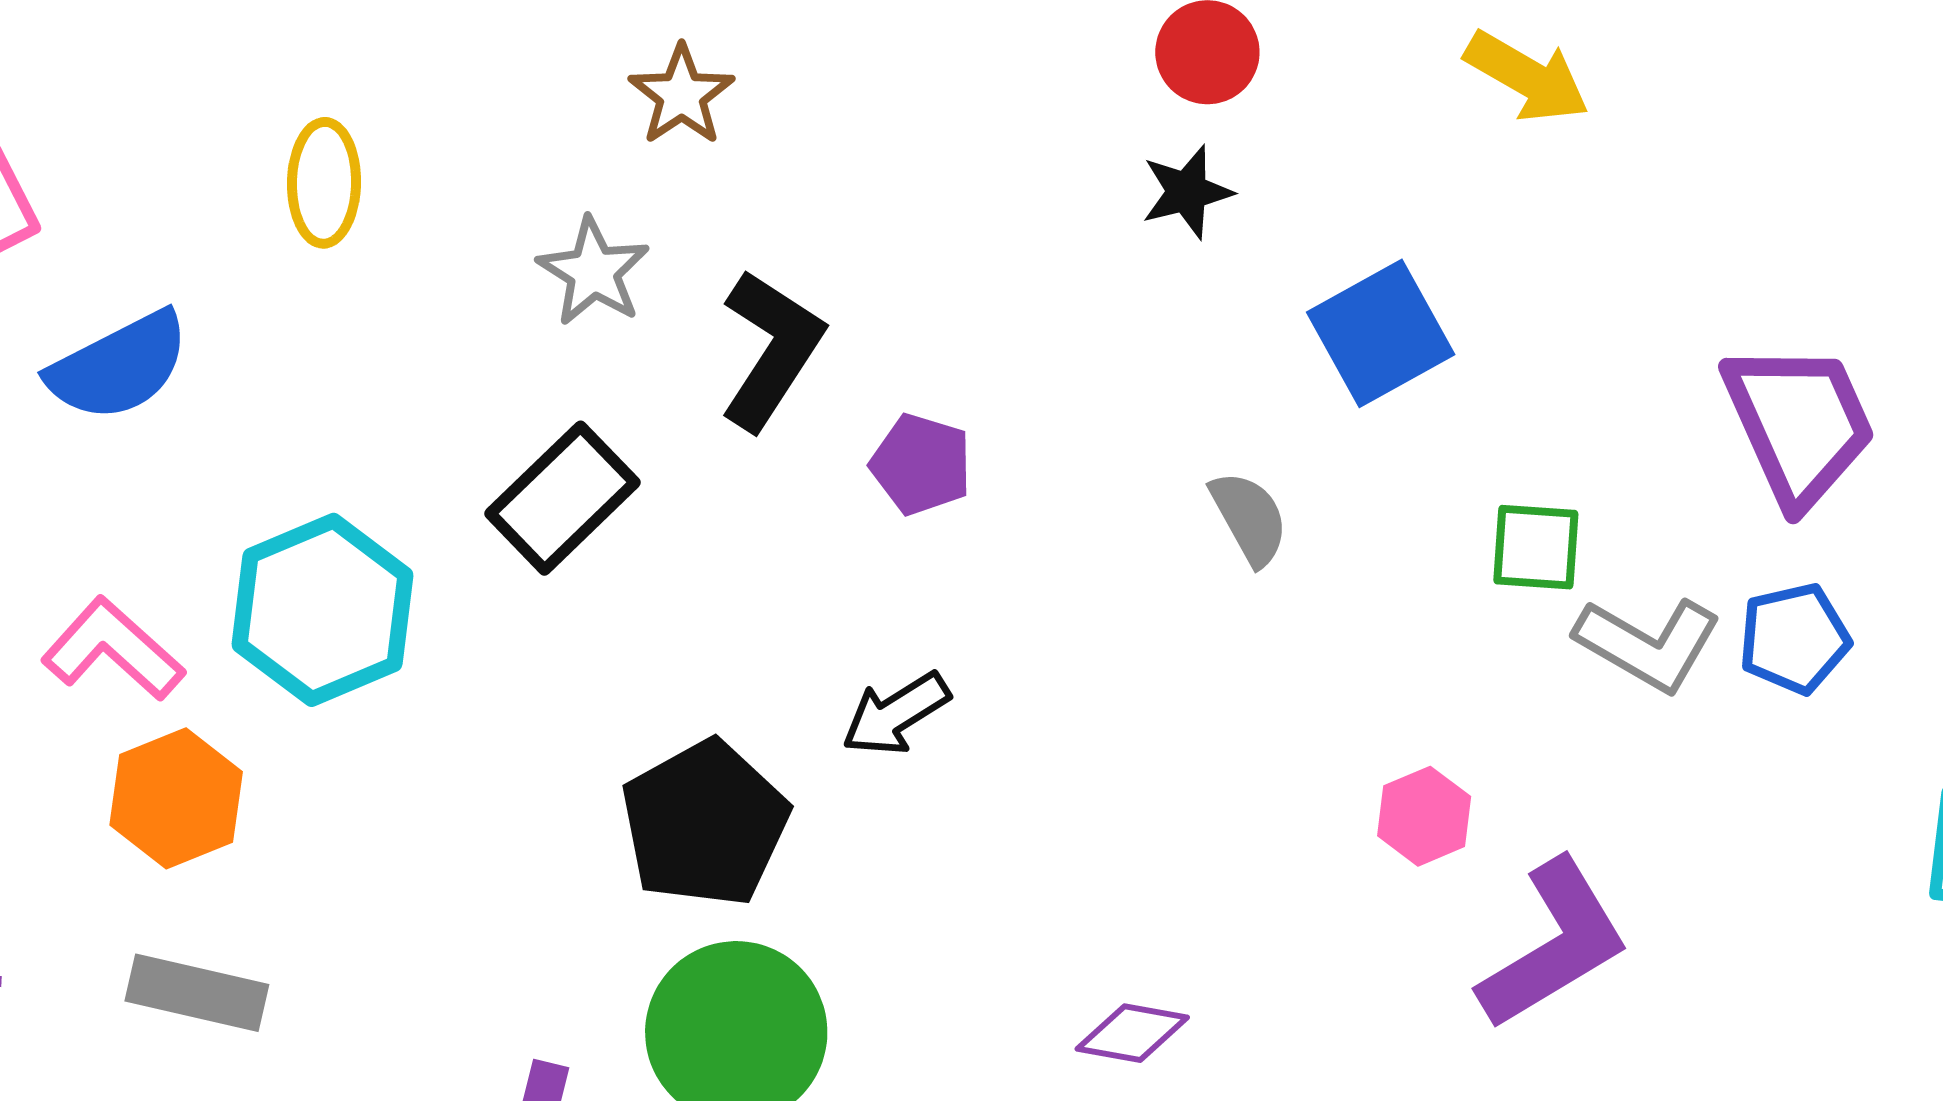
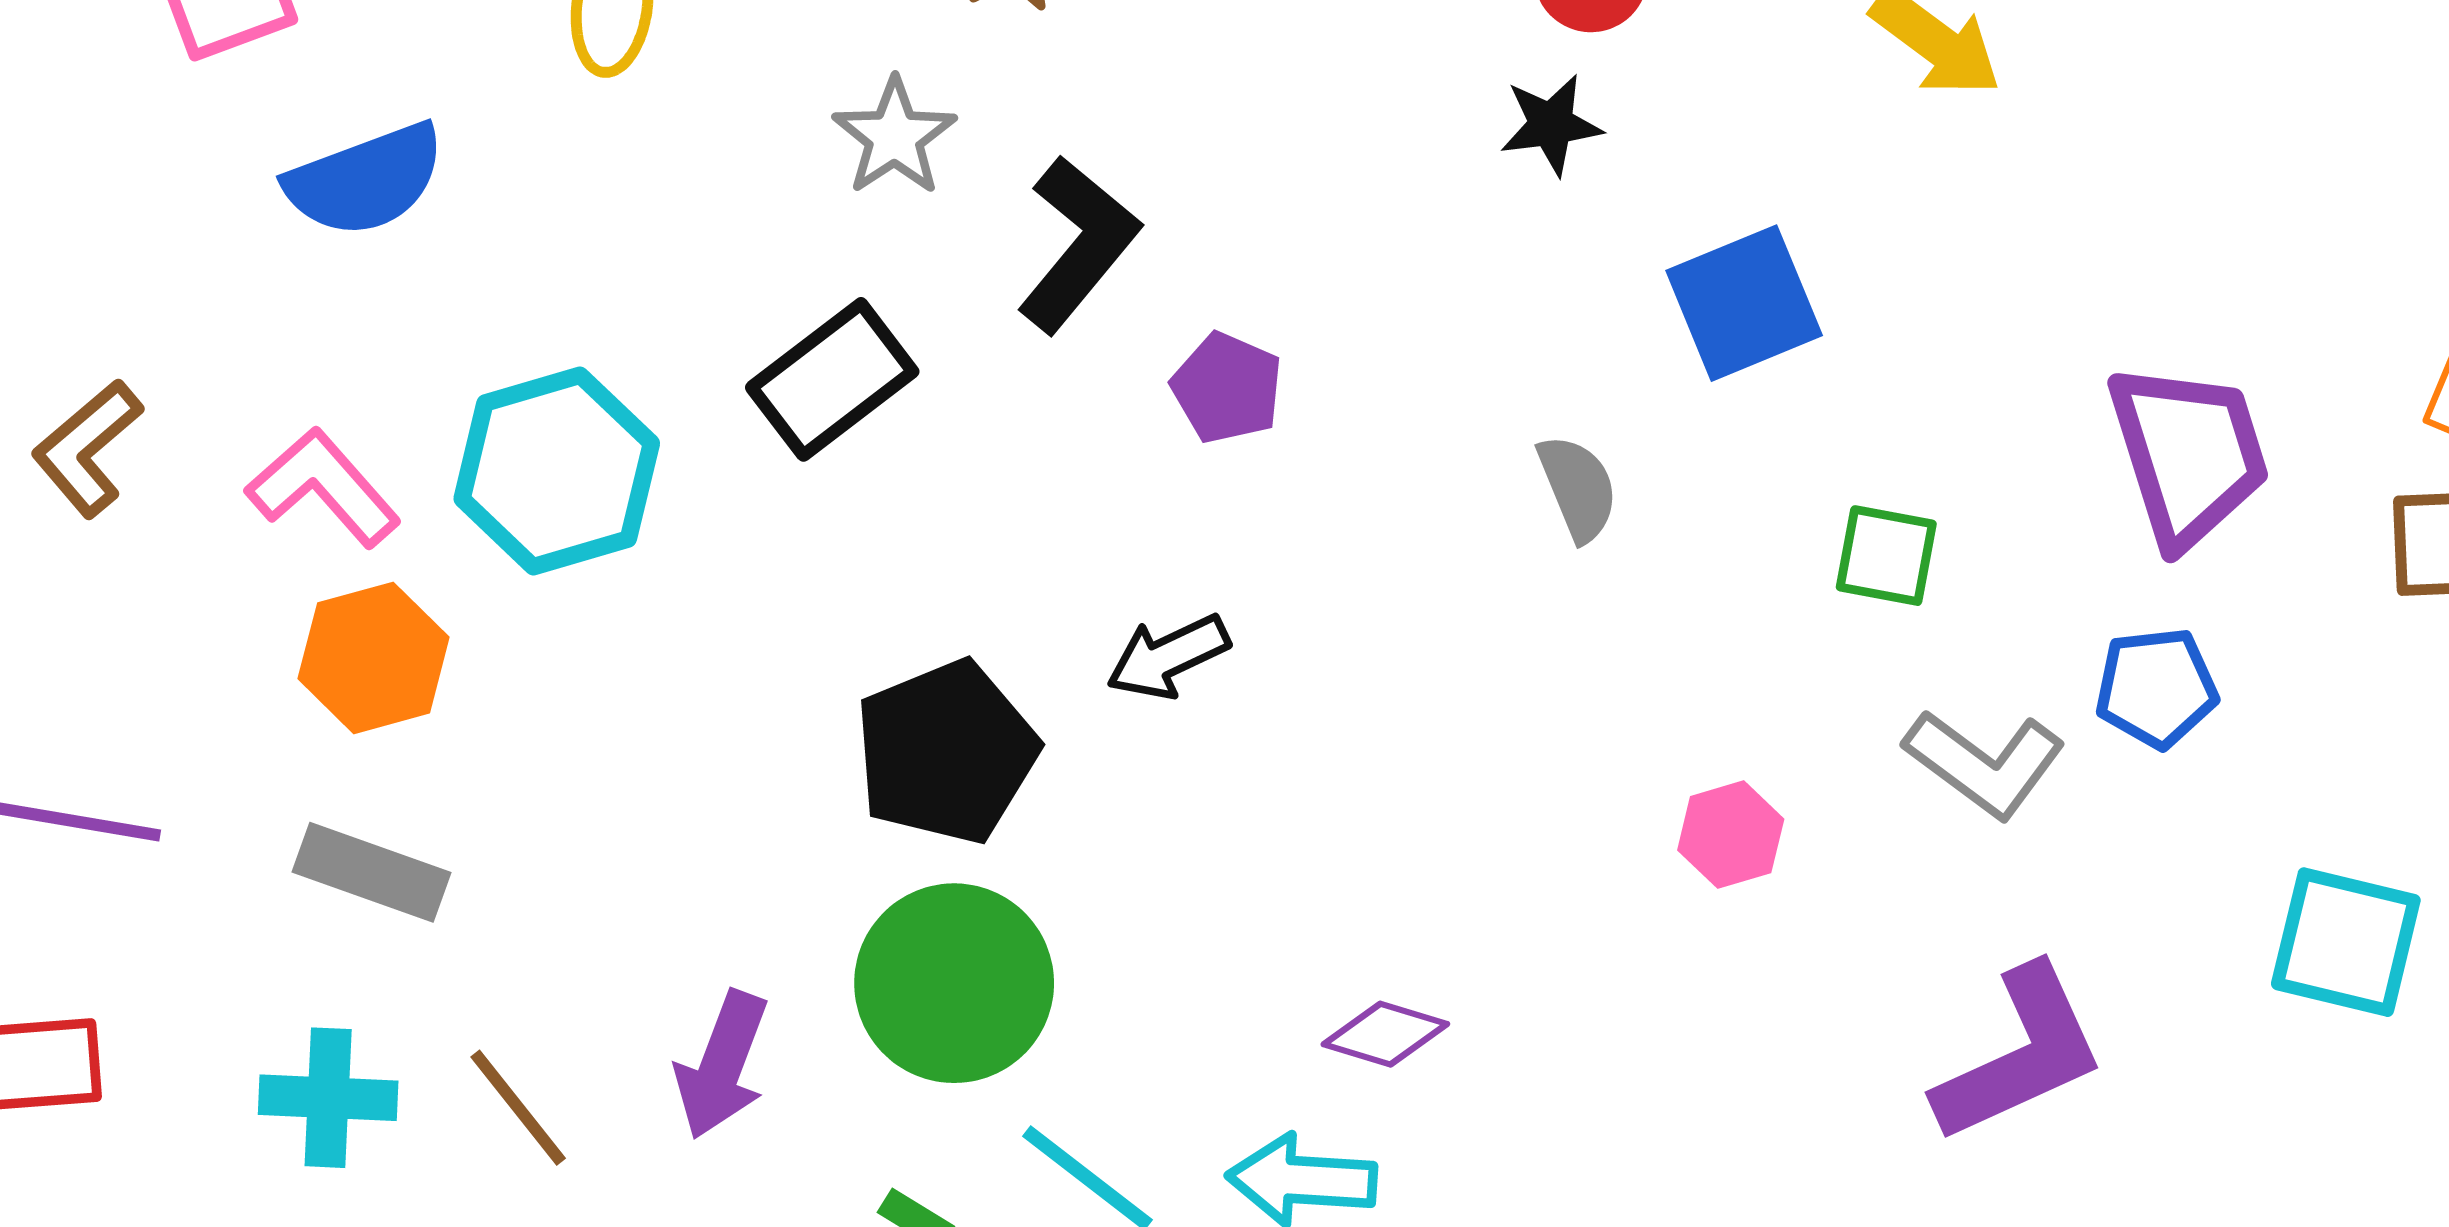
gray L-shape: (1648, 644) -> (1985, 763), moved
purple L-shape: (1554, 944) -> (2020, 1055), moved

